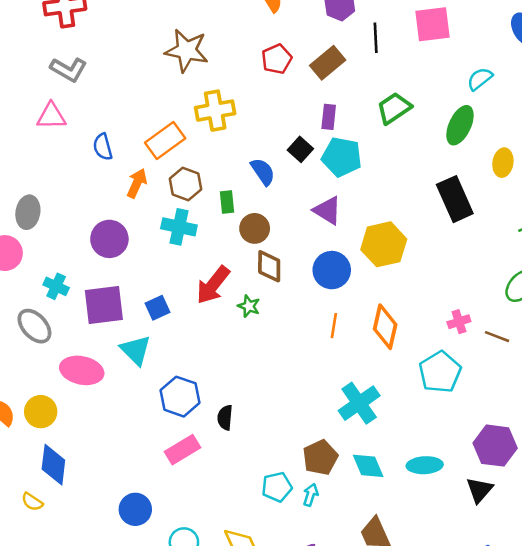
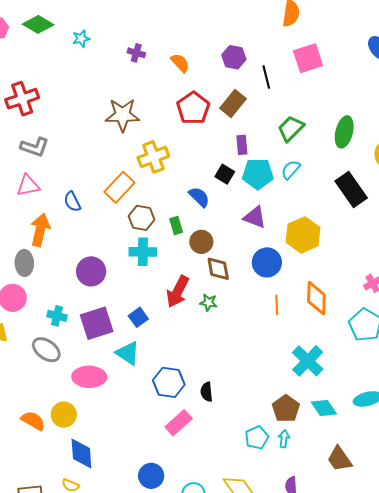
red pentagon: (277, 59) -> (193, 108), size x1.4
cyan semicircle: (480, 79) -> (291, 170), moved
orange arrow: (137, 183) -> (40, 230), moved, size x1.4

